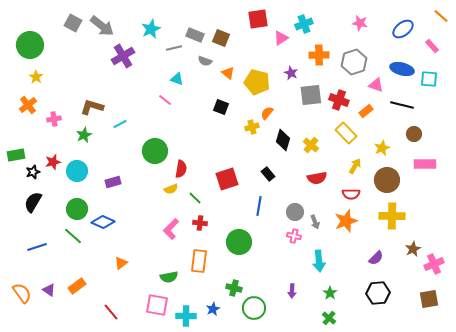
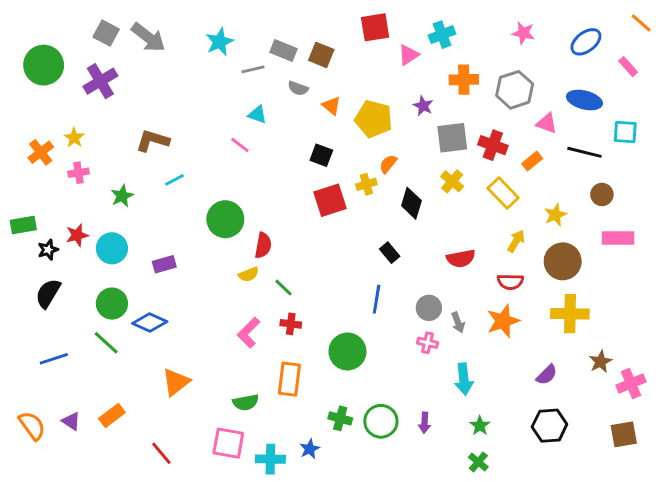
purple cross: (123, 56) -> (100, 81), moved
yellow star: (36, 77) -> (74, 138), moved
cyan square: (429, 79) -> (625, 132), moved
brown L-shape: (92, 107) -> (153, 141), moved
yellow cross: (311, 145) -> (452, 181), moved
red square: (227, 179) -> (330, 200), moved
orange triangle: (121, 263) -> (176, 382), size x1.5
green circle: (254, 308) -> (381, 421), moved

